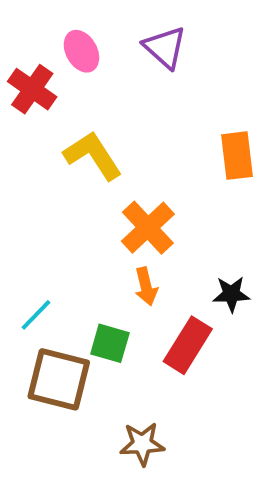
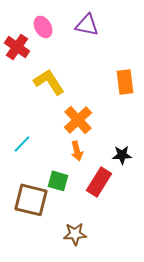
purple triangle: (165, 47) -> (87, 25), turned -30
cyan line: (36, 315) -> (22, 144), moved

